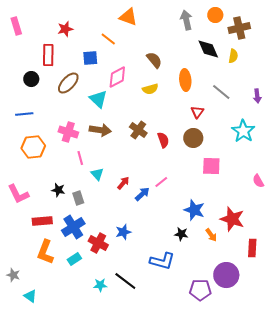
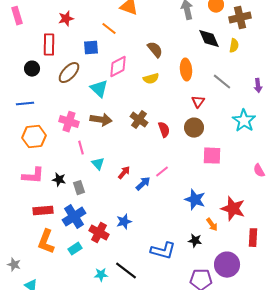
pink L-shape: (18, 194) -> (33, 176), moved, turned -60
black star: (181, 234) -> (195, 241), moved

